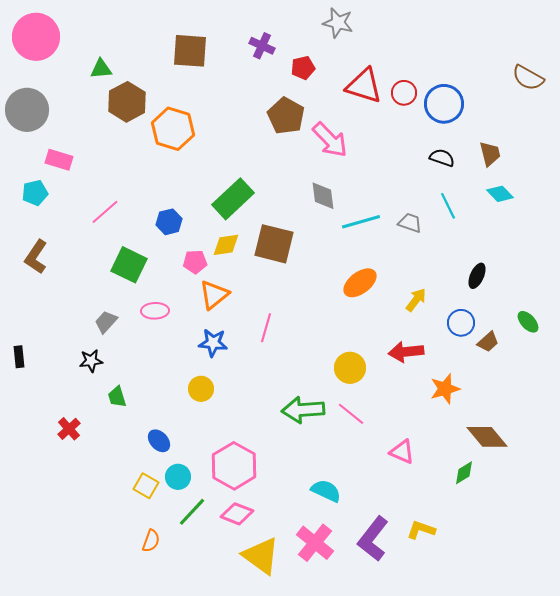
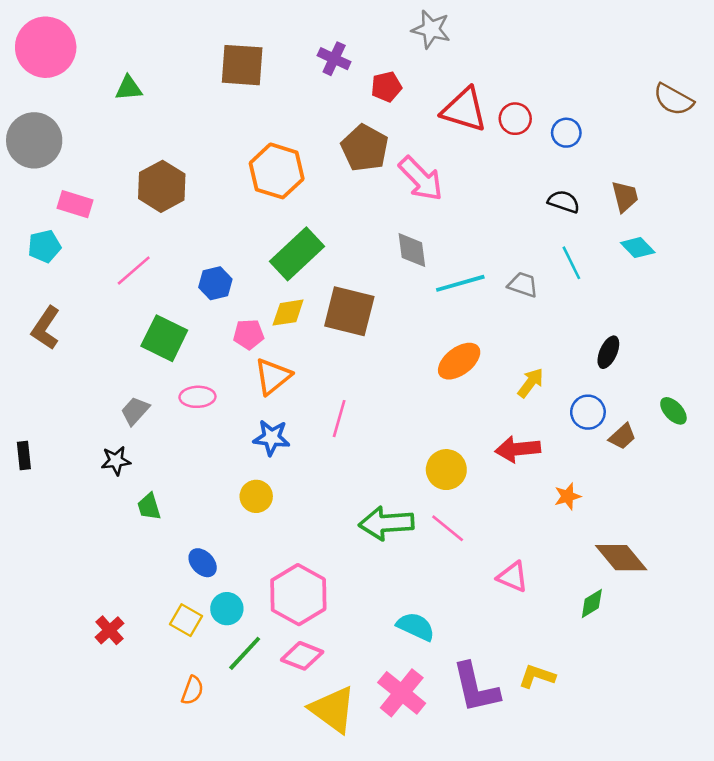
brown hexagon: (127, 102) -> (162, 186), moved
blue circle: (444, 104) -> (566, 133), size x0.6
orange hexagon: (173, 129) -> (277, 171), moved
orange star: (445, 389) -> (568, 496), size x0.7
red cross: (69, 429) -> (109, 630), moved
purple L-shape: (373, 539) -> (476, 688), turned -51

